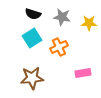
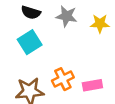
orange cross: (59, 47) -> (63, 79), moved

